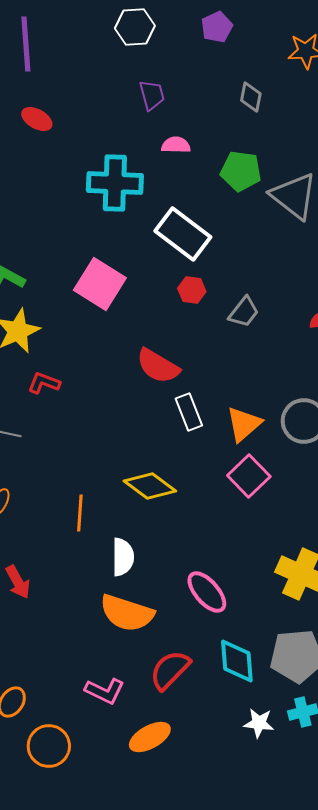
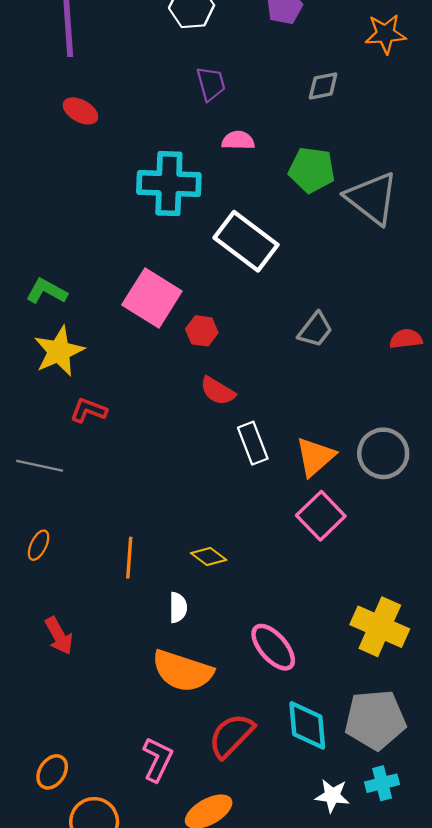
gray diamond: (251, 97) -> (323, 86), turned 68
red hexagon: (192, 290) -> (202, 331), moved
red semicircle: (158, 366) -> (218, 391), size x0.7
yellow diamond: (150, 486) -> (209, 556), moved, size x0.6
white semicircle: (123, 557) -> (178, 608), size x0.7
pink L-shape: (105, 691) -> (158, 759), turned -90

